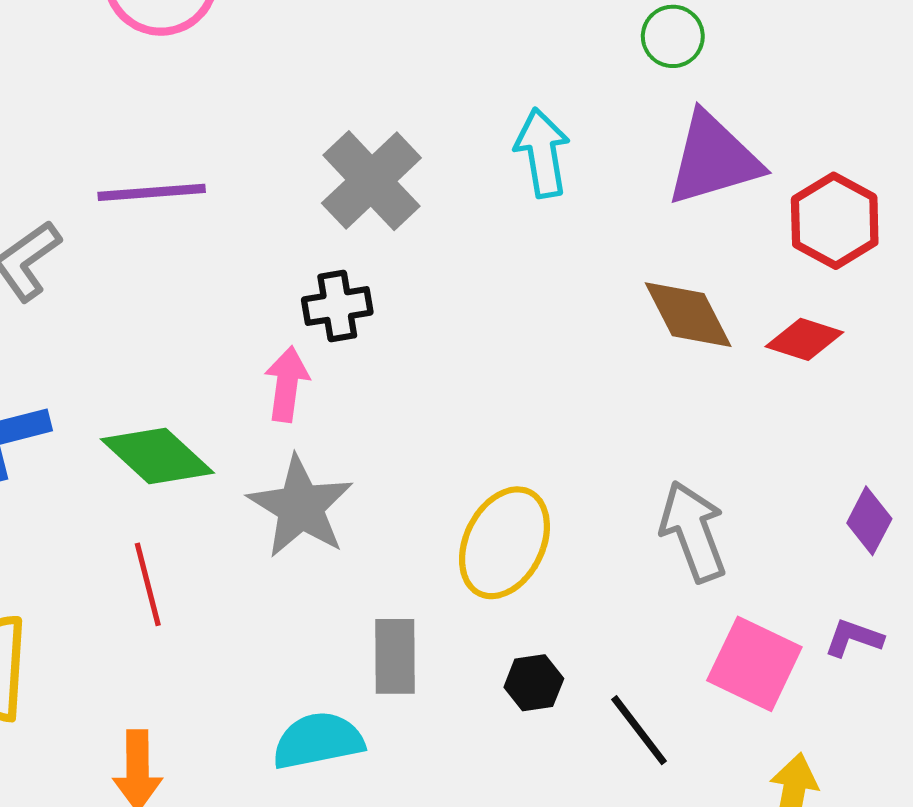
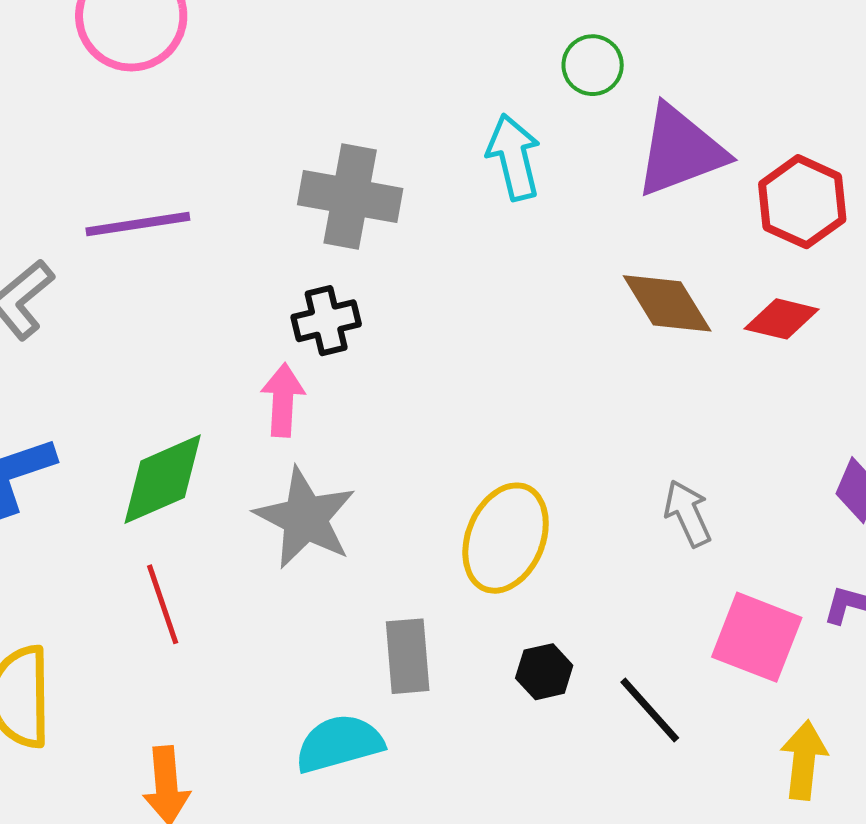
green circle: (673, 36) -> (593, 65), moved
gray cross: (371, 181) -> (350, 197), turned -32
green diamond: (157, 456) -> (163, 479), turned -62
gray arrow: (693, 531) -> (688, 513), size x0.7

